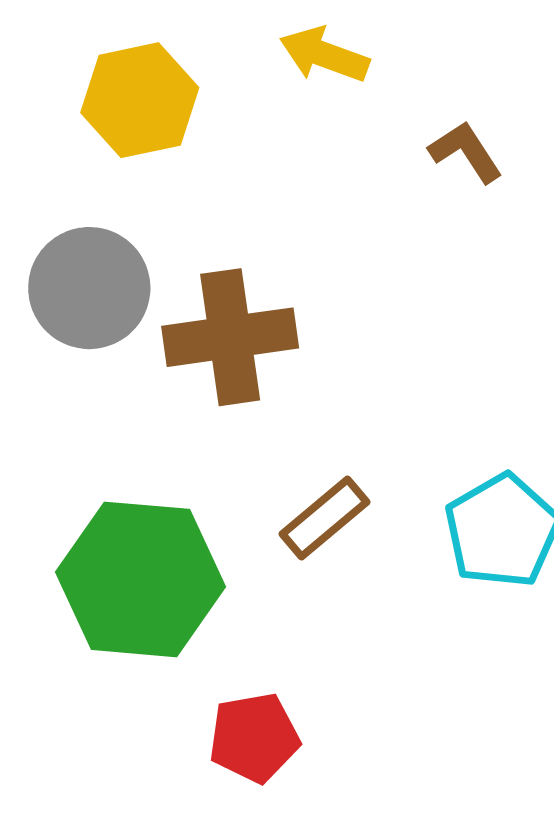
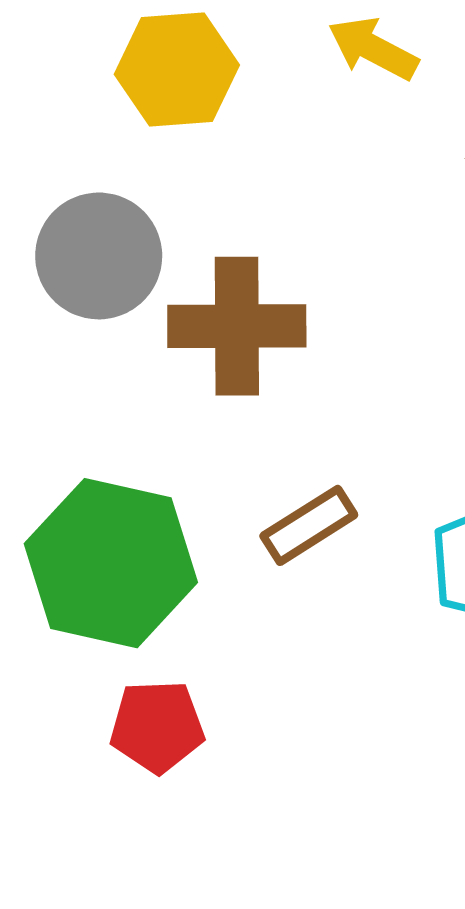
red pentagon: (254, 738) -> (157, 726), moved

